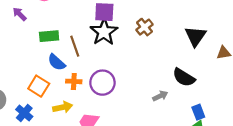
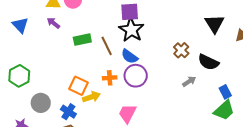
brown cross: (145, 27) -> (181, 50), moved
blue semicircle: (57, 62) -> (130, 56), moved
yellow arrow: (63, 107) -> (91, 97), moved

